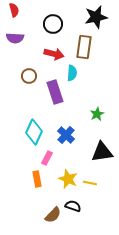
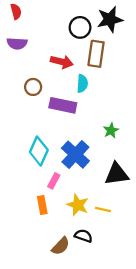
black circle: (53, 24) -> (80, 27), moved
purple rectangle: (55, 92) -> (63, 105), turned -60
blue cross: (66, 135) -> (75, 155), size x1.4

